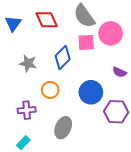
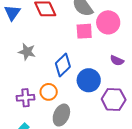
blue diamond: (63, 57) -> (63, 65), moved
orange circle: (50, 90) -> (49, 92), moved

